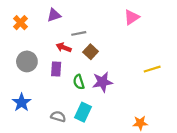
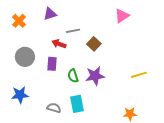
brown square: (91, 52) -> (94, 44), moved
yellow line: (152, 69) -> (139, 75), moved
blue star: (22, 102) -> (20, 95), turned 30
cyan rectangle: (83, 112) -> (77, 104), turned -36

